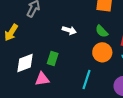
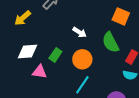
green semicircle: (102, 31) -> (111, 42), size x1.5
orange circle: (102, 52) -> (82, 59), moved

